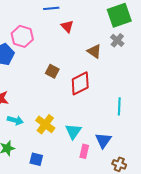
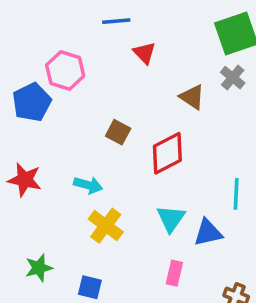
cyan arrow: (15, 120) -> (88, 185), moved
cyan triangle: (73, 131) -> (171, 219), moved
blue triangle: (103, 140) -> (208, 233), moved, turned 42

